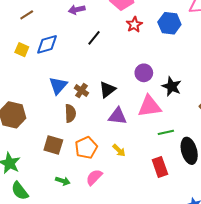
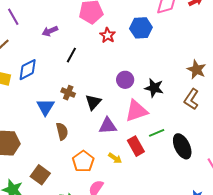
brown cross: (81, 91) -> (68, 93), moved
brown square: (53, 145) -> (40, 175), moved, turned 30
red rectangle: (160, 167) -> (136, 146), moved

